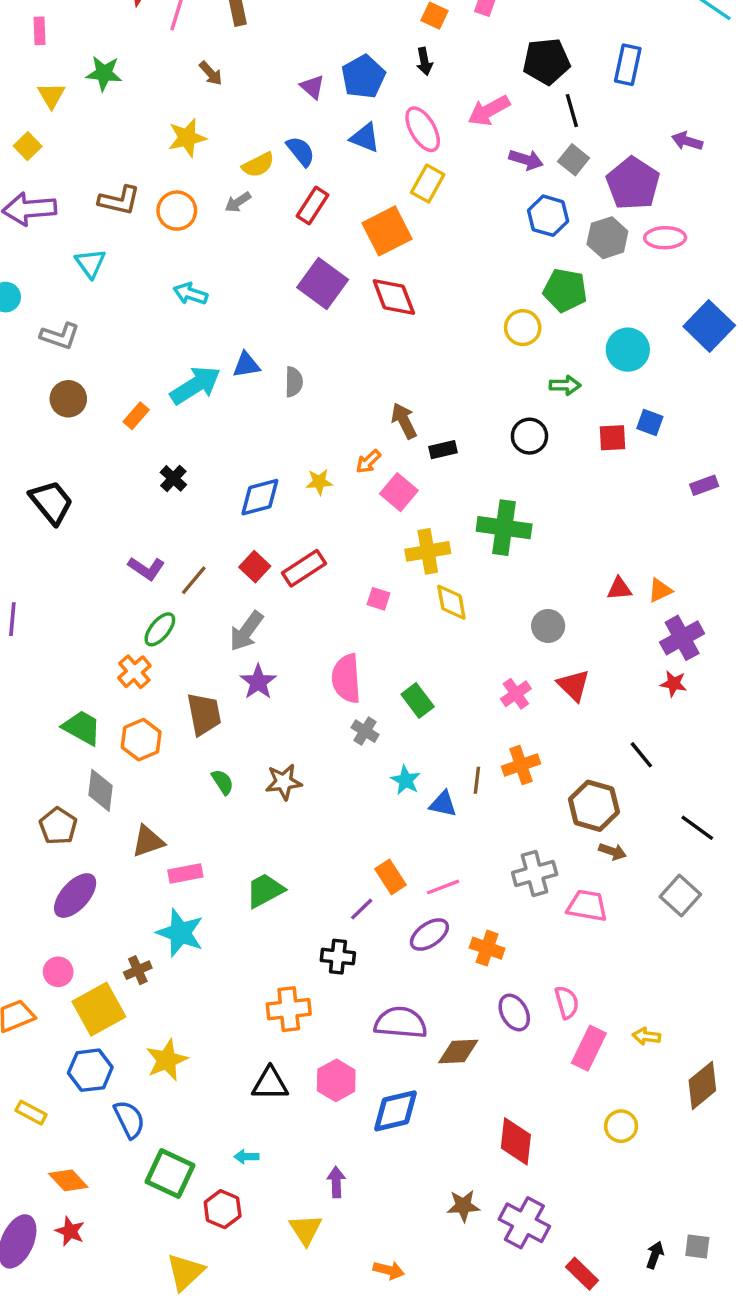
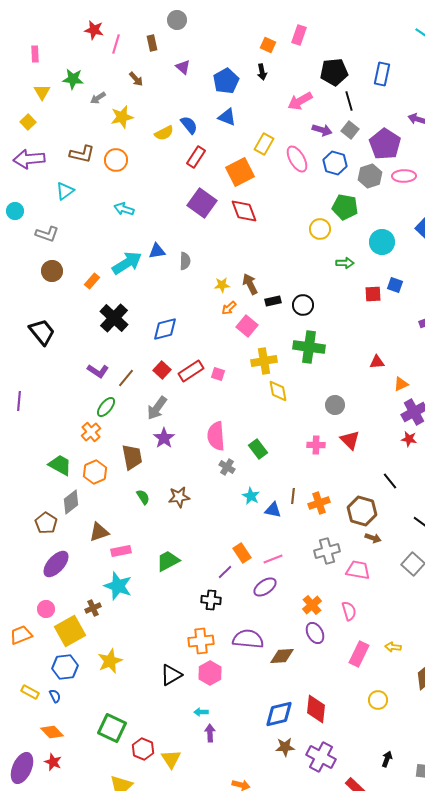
purple triangle: (312, 87) -> (183, 67), moved
pink ellipse: (423, 129) -> (297, 159), moved
gray arrow: (238, 202) -> (98, 98), moved
cyan triangle: (90, 263) -> (65, 191), turned 30
black circle: (529, 436) -> (303, 305), moved
black cross: (173, 478) -> (114, 318), size x1.8
yellow star: (319, 482) -> (222, 285), moved
red triangle: (619, 589) -> (377, 362), moved
pink square: (379, 599) -> (218, 374), moved
pink cross: (516, 694) -> (316, 445), turned 36
orange cross: (521, 765) -> (319, 503), moved
gray diamond: (101, 790) -> (71, 502), turned 45
orange cross: (487, 948) -> (312, 605), moved, turned 30
pink semicircle: (567, 1002) -> (349, 611), moved
orange cross: (289, 1009) -> (201, 641), moved
black triangle: (270, 1084) -> (171, 675), turned -30
blue diamond: (396, 1111) -> (279, 714), moved
blue semicircle: (129, 1119) -> (55, 696), moved, size x0.6
cyan arrow: (246, 1157) -> (201, 712), moved
yellow triangle: (306, 1230) -> (171, 759), moved
black arrow: (655, 1255) -> (387, 759), moved

